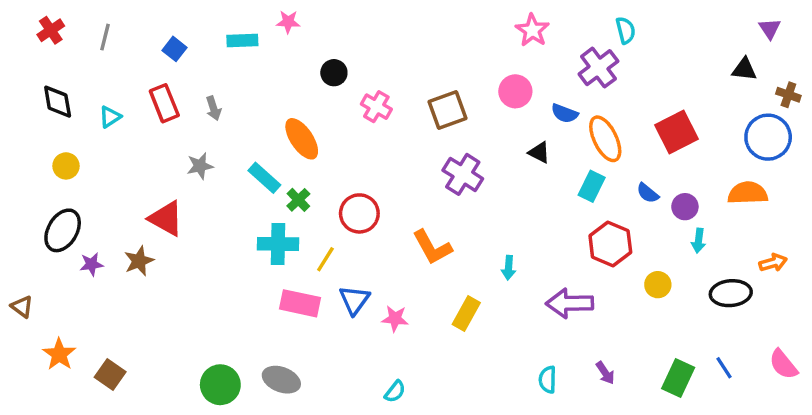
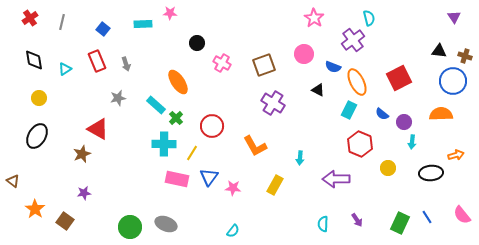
black triangle: (744, 69) -> (439, 51), moved
purple star: (91, 264) -> (84, 193), moved

